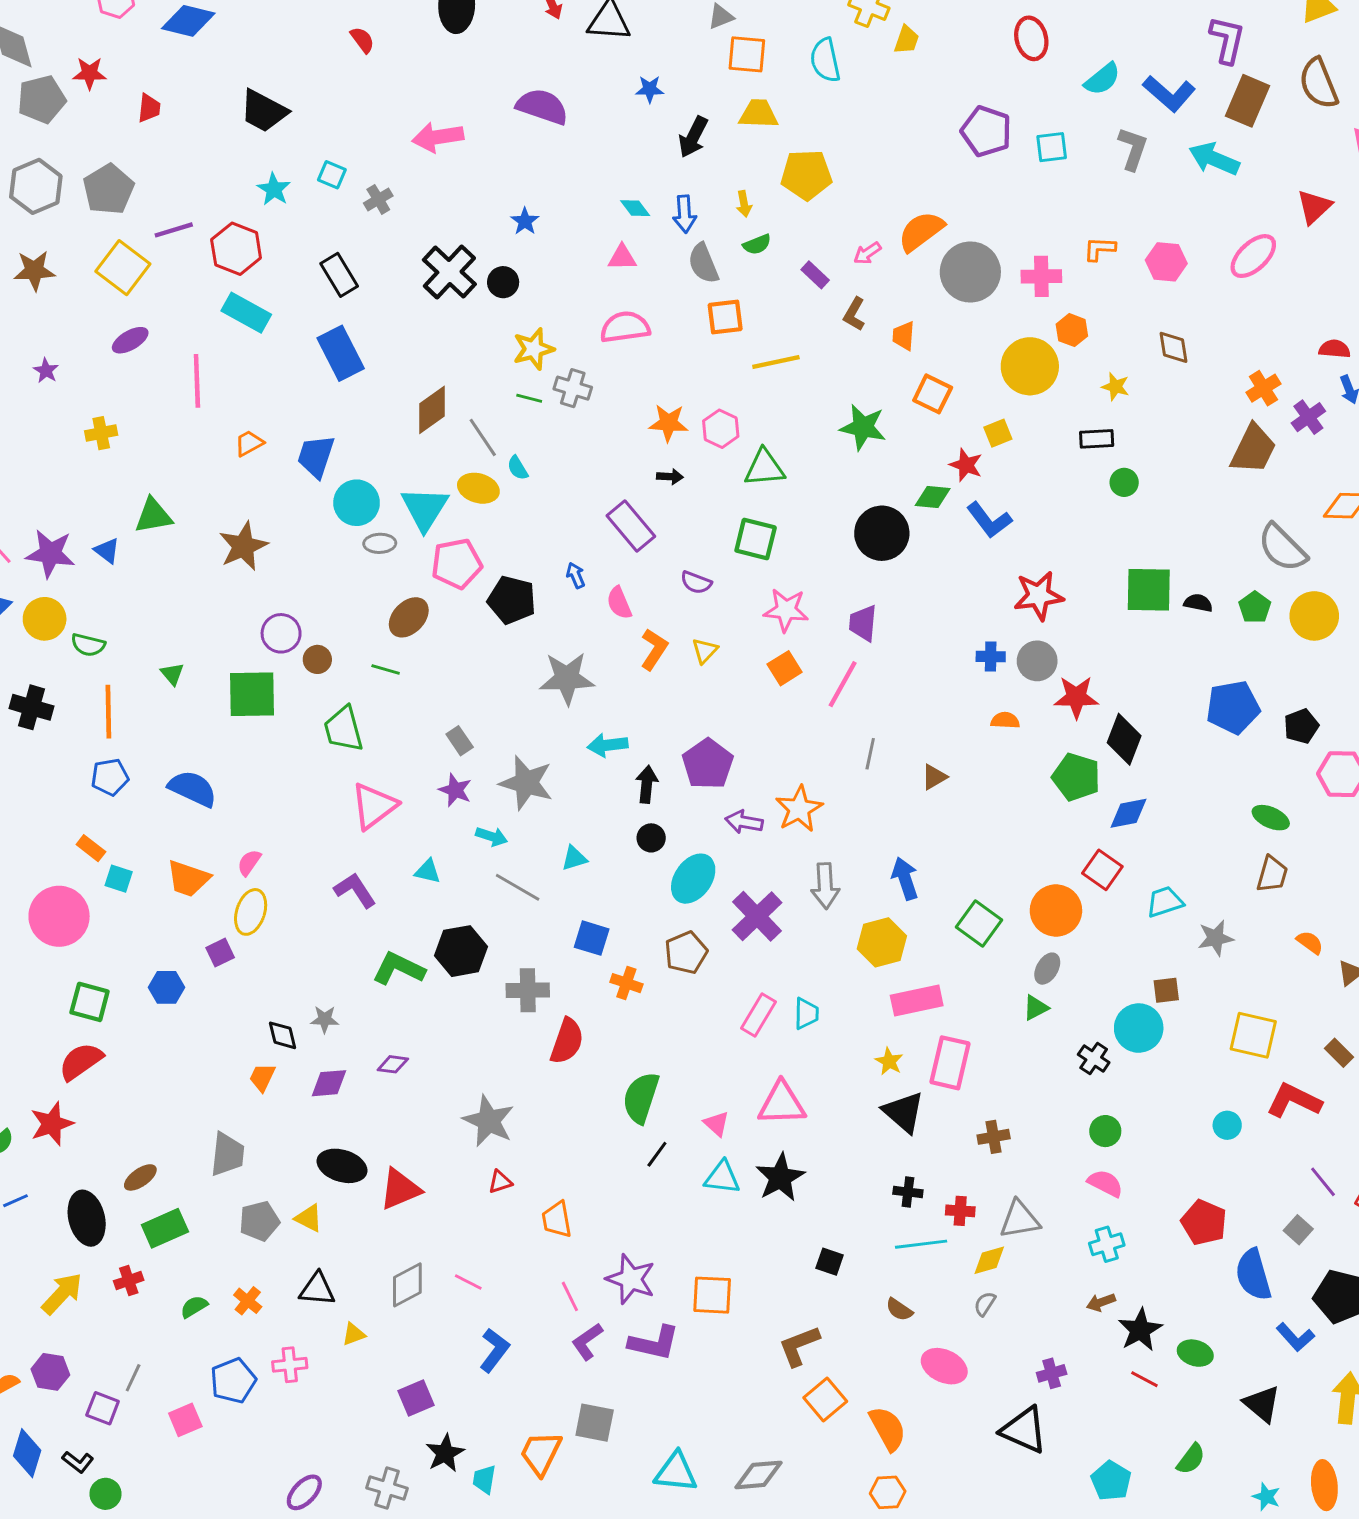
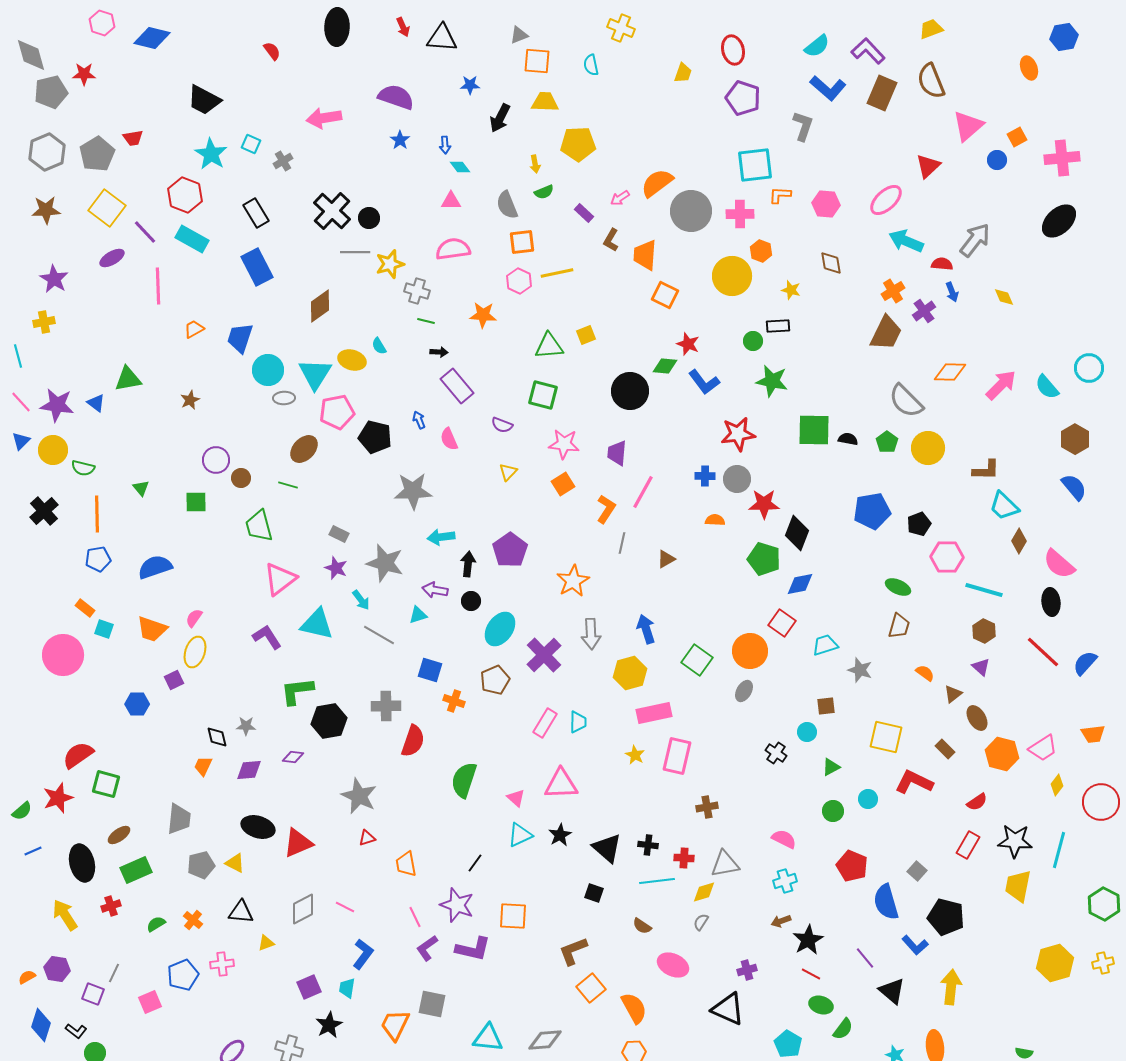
yellow trapezoid: (906, 40) -> (683, 73), moved
purple L-shape: (1227, 40) -> (868, 51), turned -56
cyan semicircle: (825, 60) -> (591, 65), size x0.7
cyan semicircle: (1102, 79) -> (817, 46), moved
red trapezoid: (149, 108) -> (133, 138), moved, turned 75
purple pentagon: (986, 131) -> (743, 98), moved
cyan square: (1052, 147) -> (755, 165), moved, size x1.6
cyan arrow: (1214, 159) -> (906, 241), moved
cyan star: (274, 189) -> (211, 154), size x1.4
blue arrow: (684, 214) -> (445, 145), moved, size x0.7
blue star: (525, 221) -> (400, 140), moved
purple line: (174, 230) -> (145, 232), moved, turned 64
orange trapezoid: (904, 336) -> (645, 255), size x1.5
purple star: (46, 371) -> (54, 279), size x1.6
green line: (529, 398) -> (426, 321), moved
green star: (863, 427) -> (772, 381), moved
pink hexagon: (721, 429) -> (519, 281), moved
yellow cross: (101, 433) -> (44, 322), moved
yellow square: (998, 433) -> (586, 335), moved
gray line: (483, 437) -> (355, 252), moved, turned -56
black arrow: (670, 477) -> (439, 352), moved
green circle: (1124, 482) -> (753, 341), moved
brown star: (243, 546) -> (190, 400), size x0.6
orange L-shape: (654, 649) -> (606, 509), moved
pink line: (843, 684) -> (643, 492), moved
green square: (252, 694) -> (196, 502), size x0.6
black cross: (31, 707) -> (44, 511), turned 32
gray rectangle: (460, 741) -> (339, 534), turned -30
blue semicircle: (193, 789) -> (155, 567), turned -44
purple arrow: (744, 822) -> (435, 590), moved
cyan arrow: (491, 836) -> (361, 600), turned 35
cyan triangle: (428, 871) -> (317, 624), size x1.8
gray star: (1216, 938) -> (860, 670), turned 30
black hexagon: (461, 951) -> (329, 721), moved
green L-shape: (399, 969) -> (297, 691), turned -33
green square: (90, 1002) -> (106, 784), moved
green triangle: (1036, 1008) -> (831, 767), moved
cyan circle: (1139, 1028) -> (807, 732), size x0.6
black triangle: (904, 1112) -> (607, 848), moved
green circle: (1105, 1131) -> (833, 811), moved
black line: (657, 1154) -> (475, 863), moved
cyan triangle: (722, 1177) -> (520, 835), turned -32
black star: (780, 1177) -> (560, 835), size x0.7
purple line: (1323, 1182) -> (865, 958), moved
yellow arrow: (62, 1294) -> (65, 915), turned -76
green ellipse: (1195, 1353) -> (821, 1005), moved
cyan trapezoid: (484, 1479) -> (347, 988), moved

